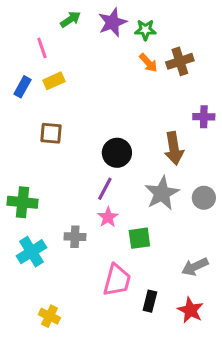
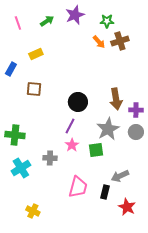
green arrow: (70, 19) -> (47, 21), moved
green star: (145, 30) -> (107, 21), moved
pink line: (42, 48) -> (18, 23), moved
blue rectangle: (22, 87) -> (11, 69), moved
purple cross: (204, 117) -> (136, 110), moved
green square: (139, 238) -> (96, 150), moved
gray arrow: (195, 267) -> (120, 176), moved
black rectangle: (150, 301) -> (105, 192), moved

